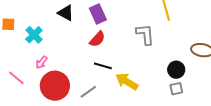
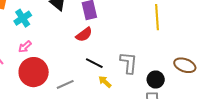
gray L-shape: (145, 34) -> (129, 63), moved
black line: (103, 66) -> (94, 63), moved
yellow arrow: (127, 82) -> (105, 82), size x0.6

